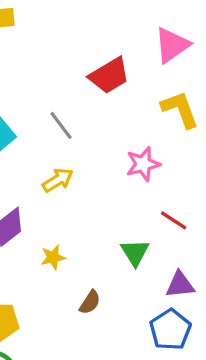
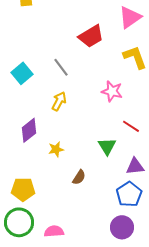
pink star: (143, 164) -> (112, 91), turned 30
yellow arrow: (58, 180) -> (59, 101), turned -30

